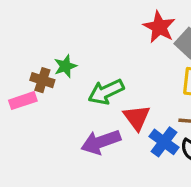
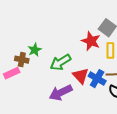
red star: (159, 27) -> (91, 41), moved
blue cross: (164, 142) -> (97, 79), moved

